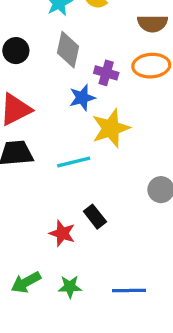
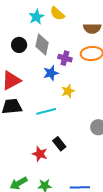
black circle: (16, 51) -> (19, 45), moved
yellow star: (111, 128) -> (68, 91), size x0.6

